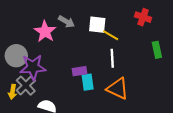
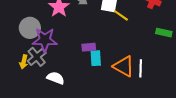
green rectangle: (157, 50) -> (164, 33), turned -70
white line: (112, 58) -> (141, 68), moved

